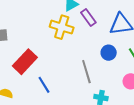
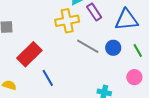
yellow cross: (62, 27) -> (67, 21), turned -30
gray line: (86, 72) -> (88, 46), moved, turned -45

